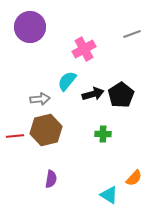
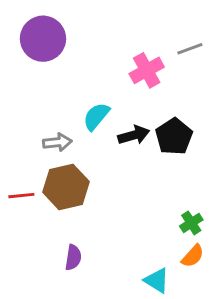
pink cross: (84, 49) -> (147, 70), moved
green cross: (103, 134) -> (191, 223), moved, turned -35

